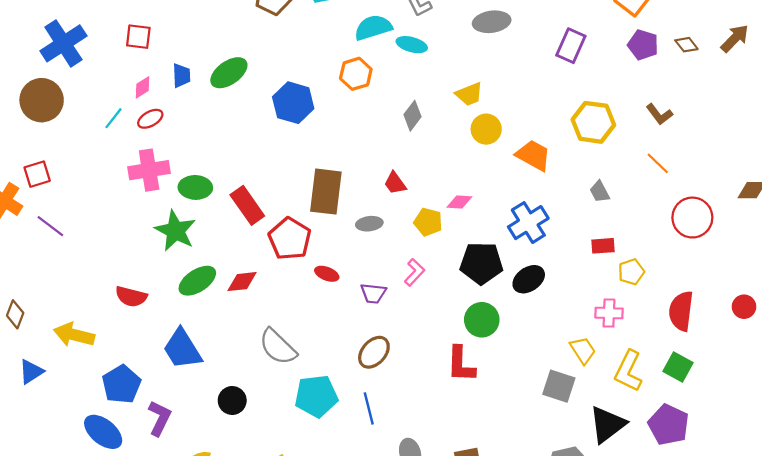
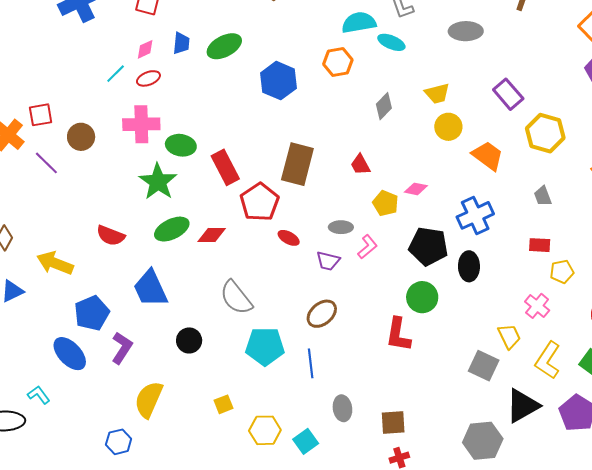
purple rectangle: (571, 46) -> (508, 94), moved, turned -72
brown circle: (42, 100) -> (81, 137), moved, size x0.7
gray ellipse: (369, 224) -> (341, 227), moved
black ellipse: (529, 279) -> (469, 266), turned -64
pink cross: (609, 313) -> (537, 306), turned 30

